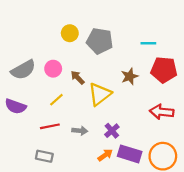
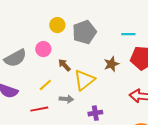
gray pentagon: (100, 41) -> (84, 32), turned -30
pink circle: (53, 69) -> (43, 49), moved
gray arrow: (80, 131) -> (66, 99), moved
purple cross: (112, 131) -> (95, 113), turned 32

